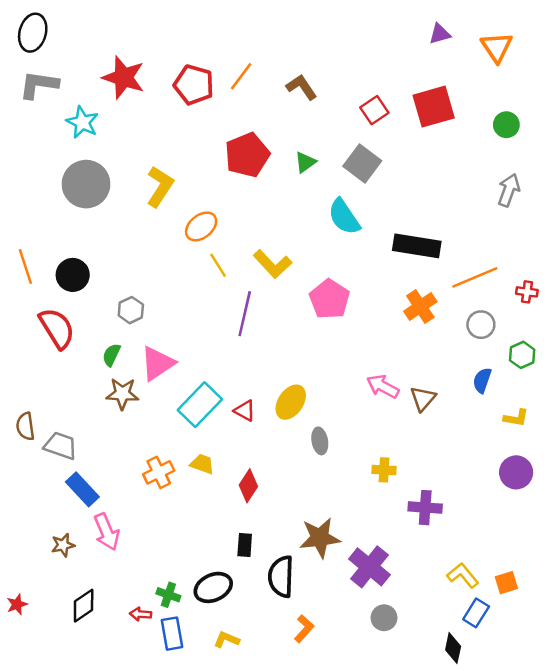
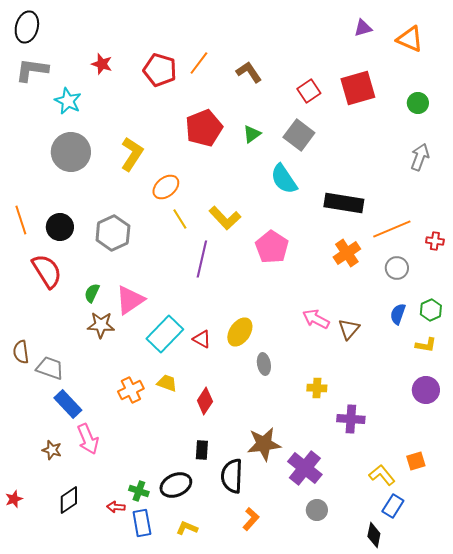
orange triangle: (497, 47) -> (410, 39), turned -32
red star: (124, 77) -> (102, 64), size x0.6
gray hexagon: (131, 310) -> (113, 233), moved, size x1.6
green hexagon: (522, 355) -> (431, 310), moved
brown star: (63, 545) -> (52, 450), turned 30
orange square: (506, 583) -> (416, 461), moved

